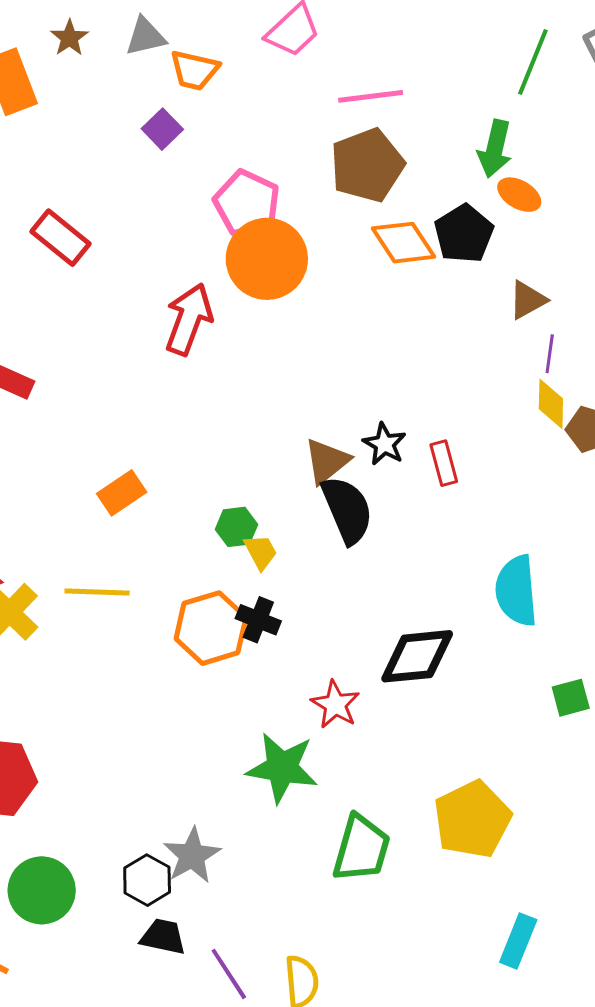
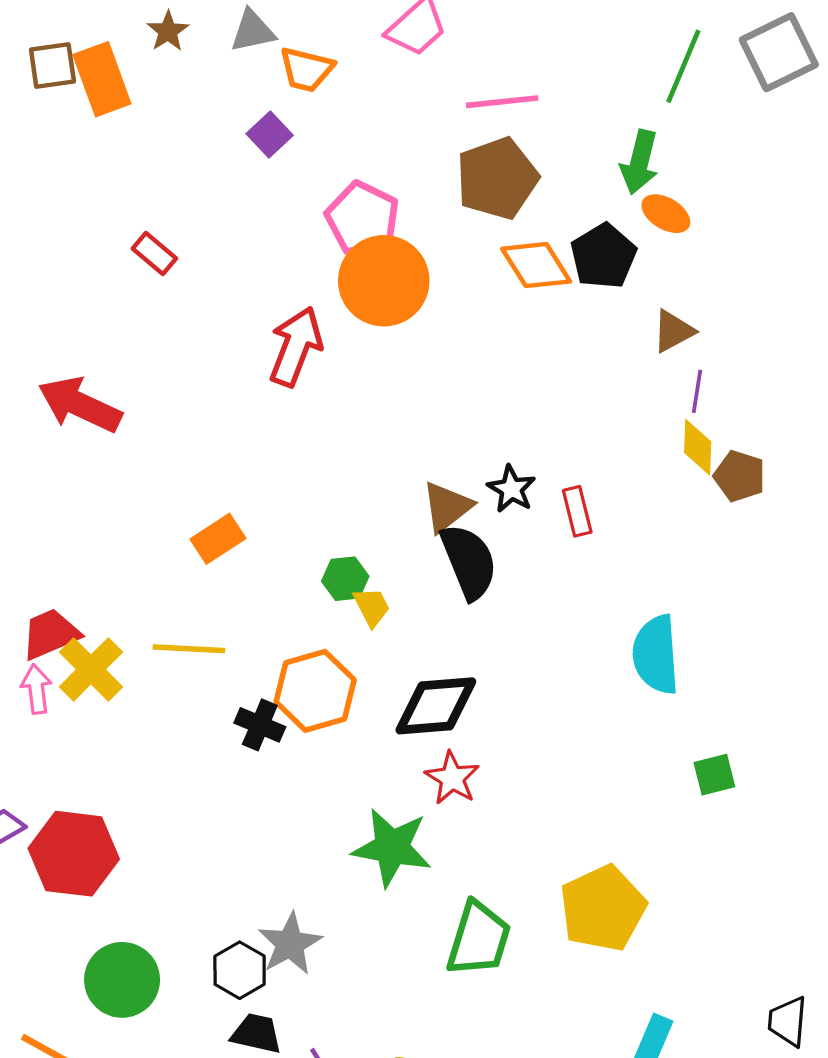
red rectangle: (60, 238) -> (154, 254), size x0.7
black cross: (258, 620) -> (260, 725), moved
black diamond: (417, 656) -> (436, 706), moved

